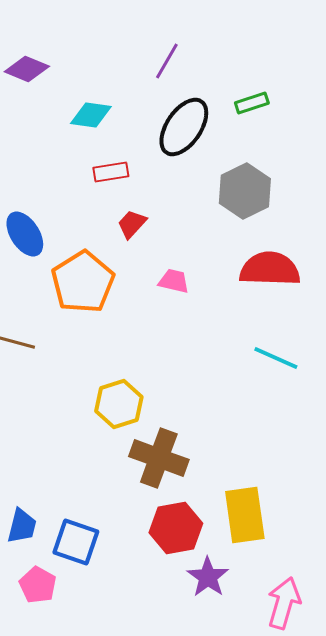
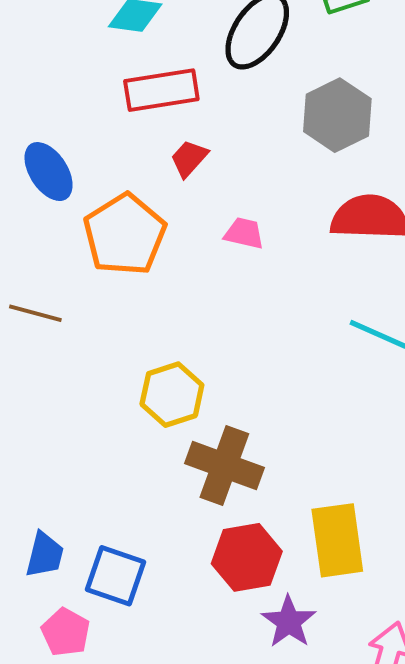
red rectangle: (111, 172) -> (161, 90), size x1.6

